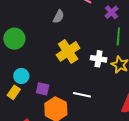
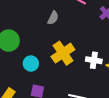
cyan circle: (21, 76) -> (31, 64), moved

